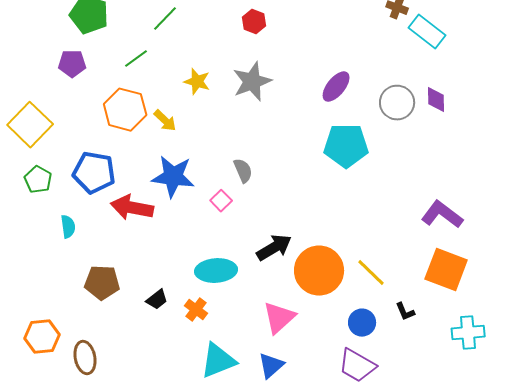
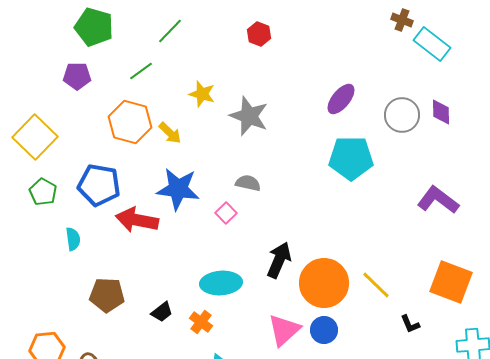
gray star: (252, 82) -> (249, 116), moved, turned -30
gray semicircle: (243, 171) -> (248, 183), turned -55
purple L-shape: (442, 215) -> (438, 200), moved
black arrow: (274, 248) -> (279, 260), turned -36
blue circle: (362, 323) -> (324, 330), moved

